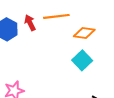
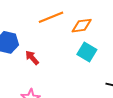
red arrow: (30, 23) -> (32, 58), moved

